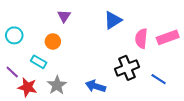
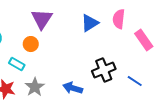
purple triangle: (64, 16) -> (42, 19), size x1.6
pink rectangle: (168, 37) -> (144, 40), turned 75
pink semicircle: (141, 38) -> (119, 19), moved

